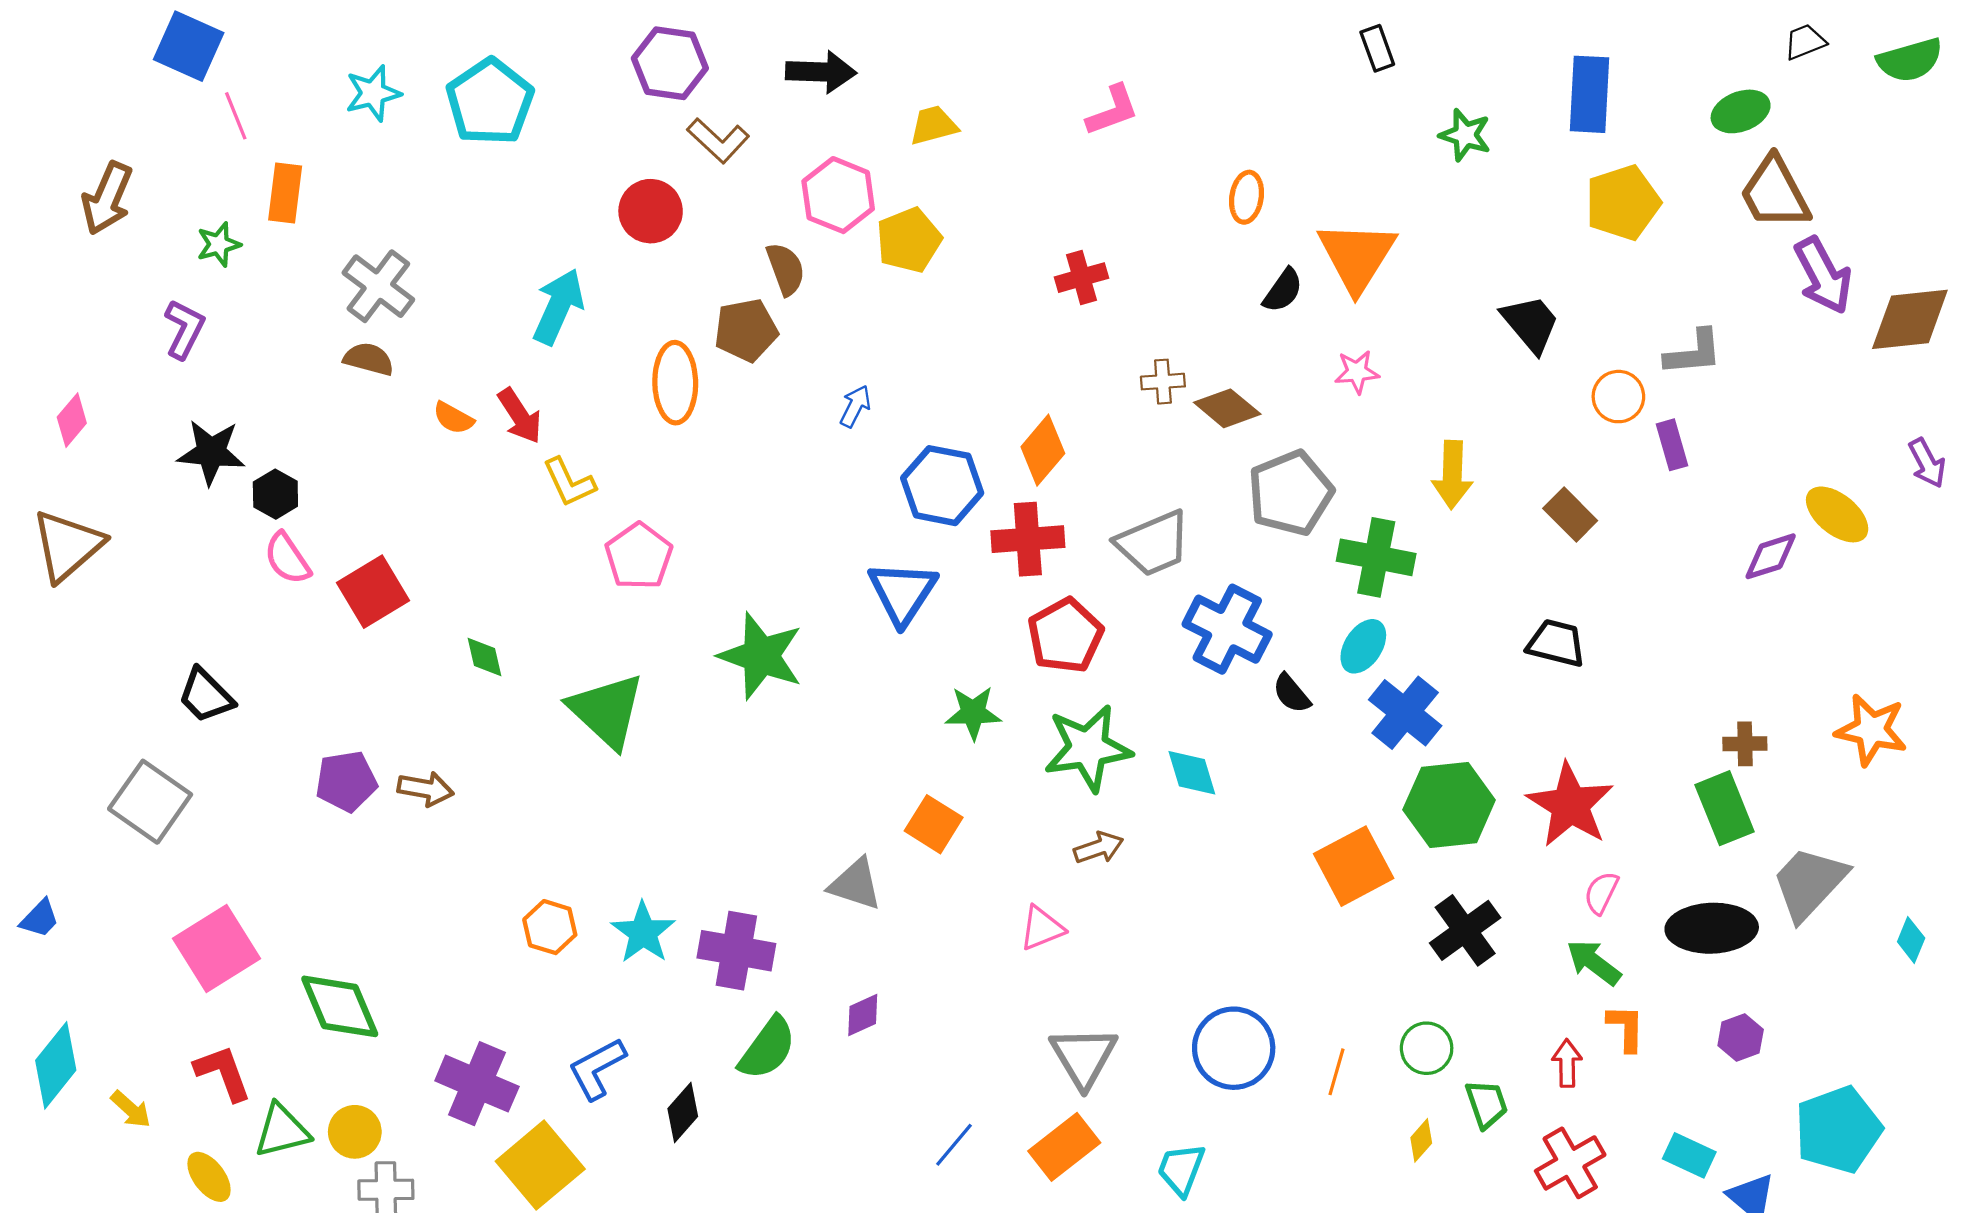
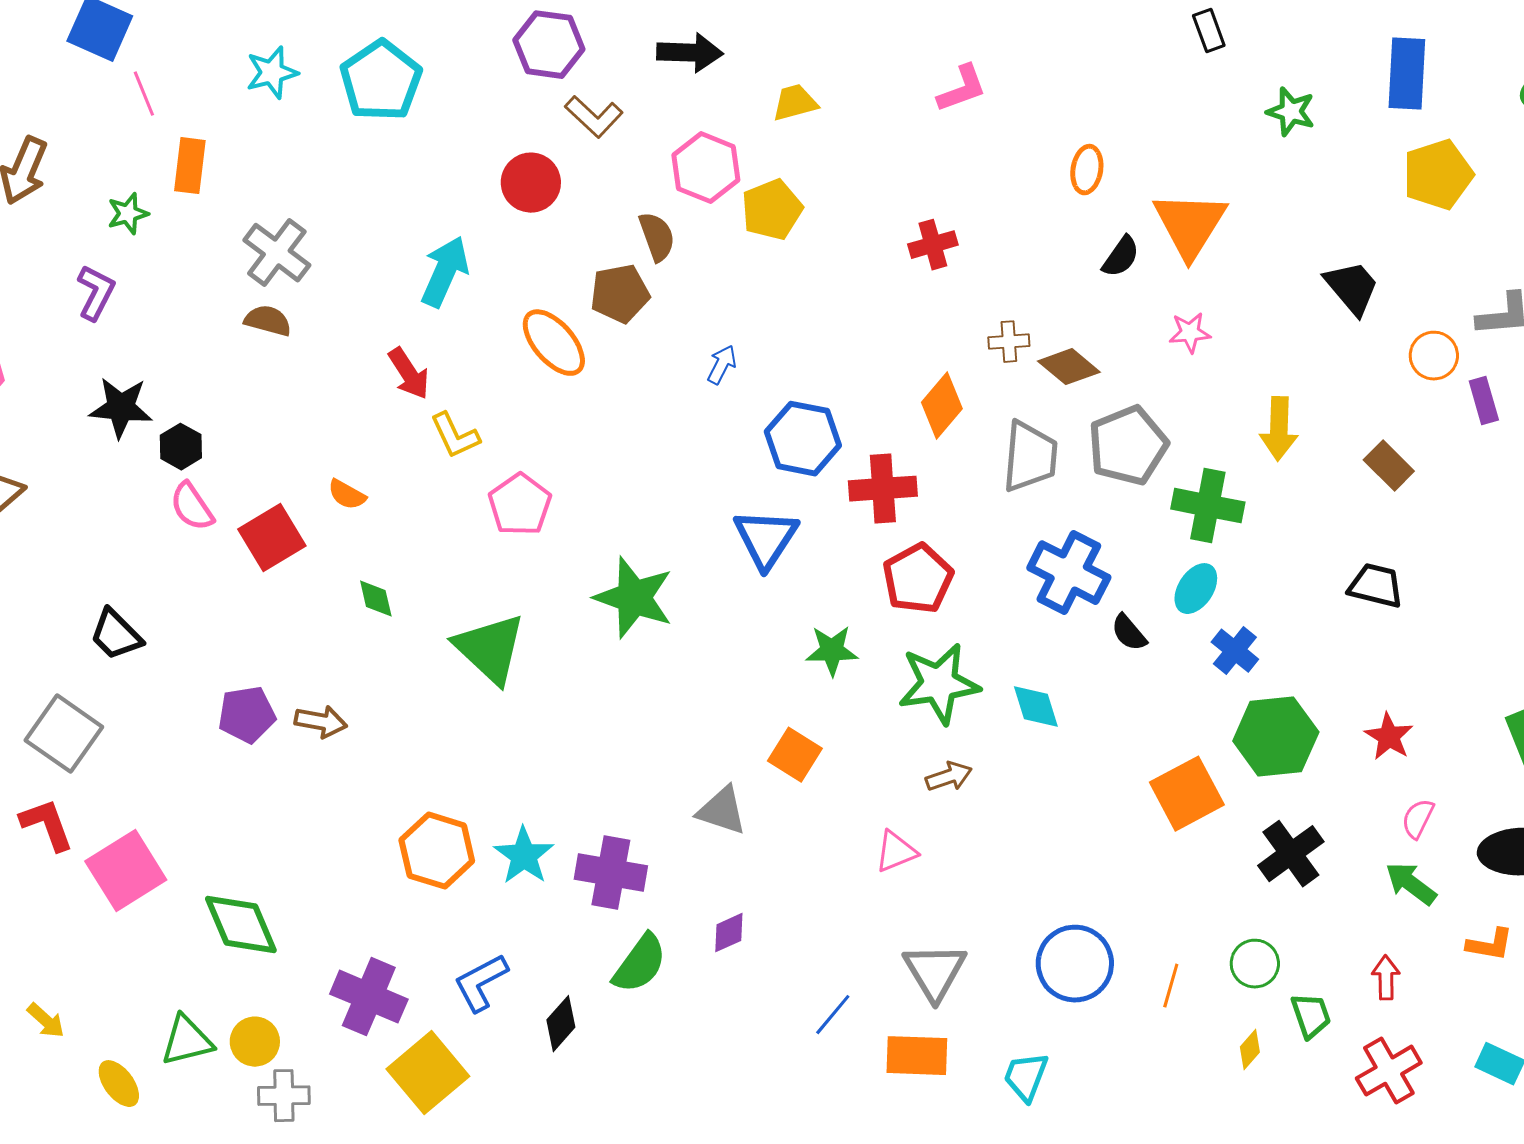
orange ellipse: (675, 383) -> (554, 343), turned -40
orange semicircle: (453, 418) -> (347, 495), moved
orange diamond: (1043, 450) -> (942, 406), moved
gray trapezoid: (1153, 543) -> (1030, 457), moved, turned -62
blue cross: (1405, 713) -> (1235, 651), size x0.7
red star: (1570, 805) -> (1389, 737), size x0.6
orange hexagon: (550, 927) -> (437, 851), size x1.5
orange L-shape: (1626, 1028) -> (1490, 945), moved, turned 99
red L-shape: (223, 1073) -> (47, 825), moved
blue line: (954, 1145) -> (833, 1015), moved
orange rectangle: (1064, 1147) -> (917, 1056), turned 40

